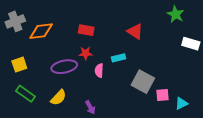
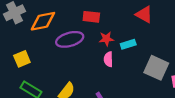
red star: (86, 53) -> (106, 39), moved
purple ellipse: (64, 67) -> (70, 39), moved

